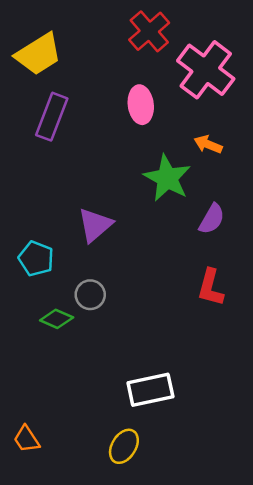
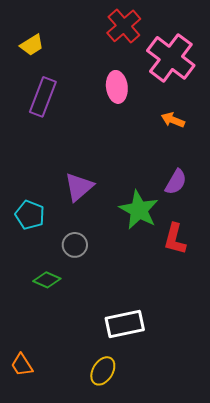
yellow trapezoid: (39, 54) -> (32, 45), size x0.6
green star: (167, 178) -> (139, 210), moved
green diamond: (57, 319) -> (47, 280), moved

